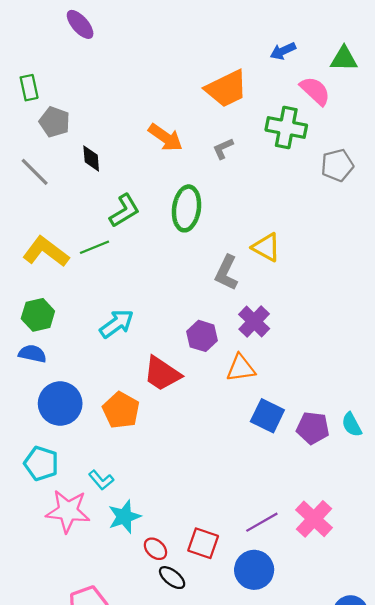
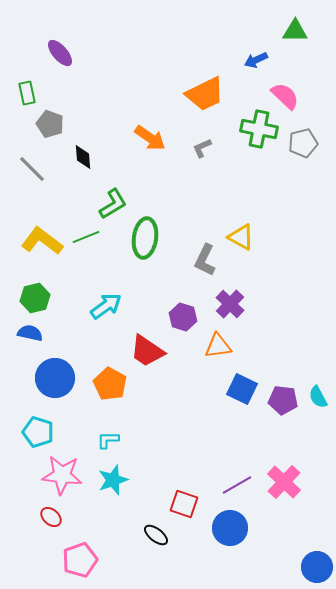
purple ellipse: (80, 24) -> (60, 53), moved
green triangle: (344, 59) -> (295, 31), moved
gray pentagon: (337, 165) -> (303, 143), moved
green ellipse: (186, 208) -> (145, 238), moved
cyan L-shape: (101, 480) -> (108, 440), moved, turned 130
red ellipse: (155, 549) -> (51, 517), moved

